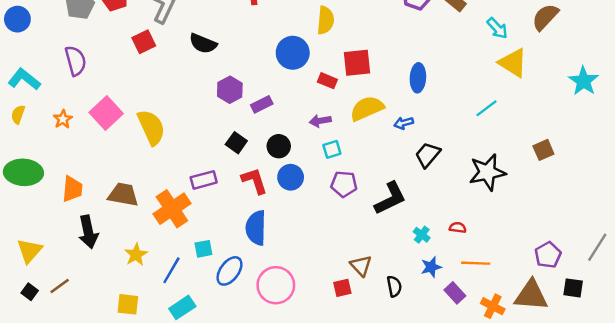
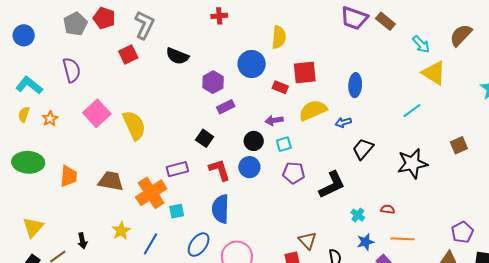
purple hexagon: (230, 90) -> (213, 82), moved
orange star: (63, 119) -> (50, 119), moved
black circle: (279, 146) -> (254, 141), moved
black arrow: (88, 232) -> (82, 241), moved, size x0.6
cyan square: (203, 249) -> (177, 211), moved

